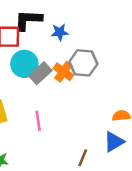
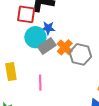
blue star: (60, 32) -> (48, 28), moved
gray hexagon: (83, 63) -> (80, 54), moved

